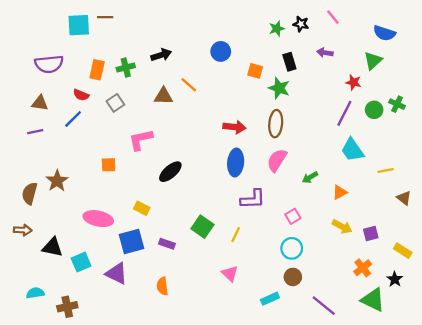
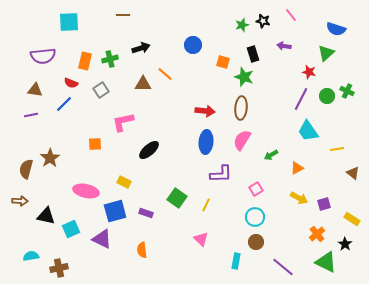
brown line: (105, 17) -> (123, 15), moved
cyan rectangle: (270, 299) -> (236, 261), turned -56

